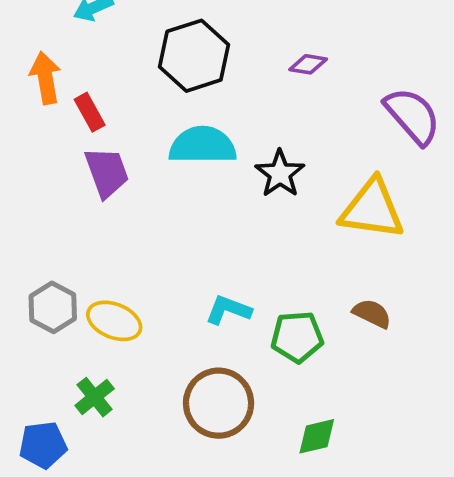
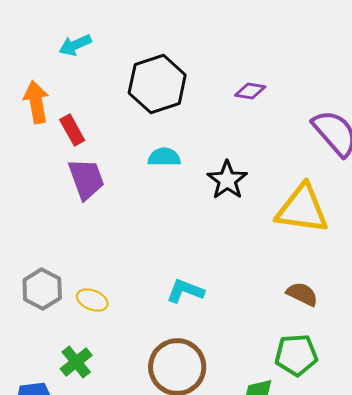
cyan semicircle: (203, 145) -> (164, 157), size x0.6
yellow ellipse: (114, 321) -> (92, 300), size x0.7
green pentagon: (297, 337) -> (296, 355), moved

